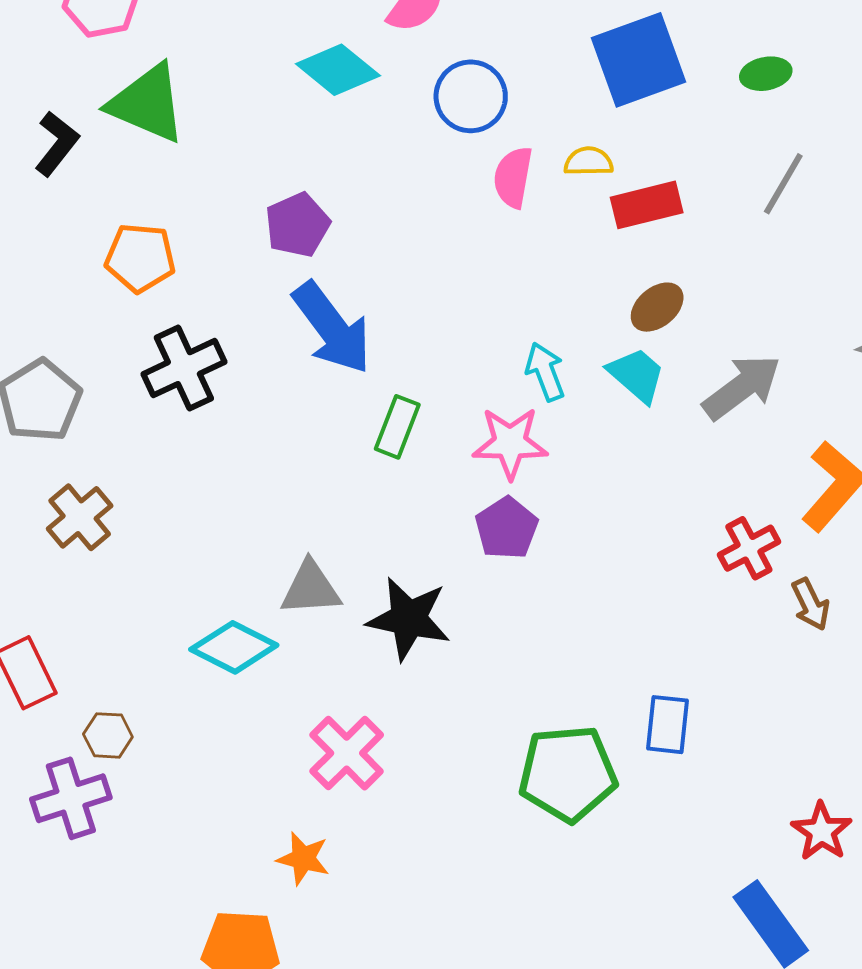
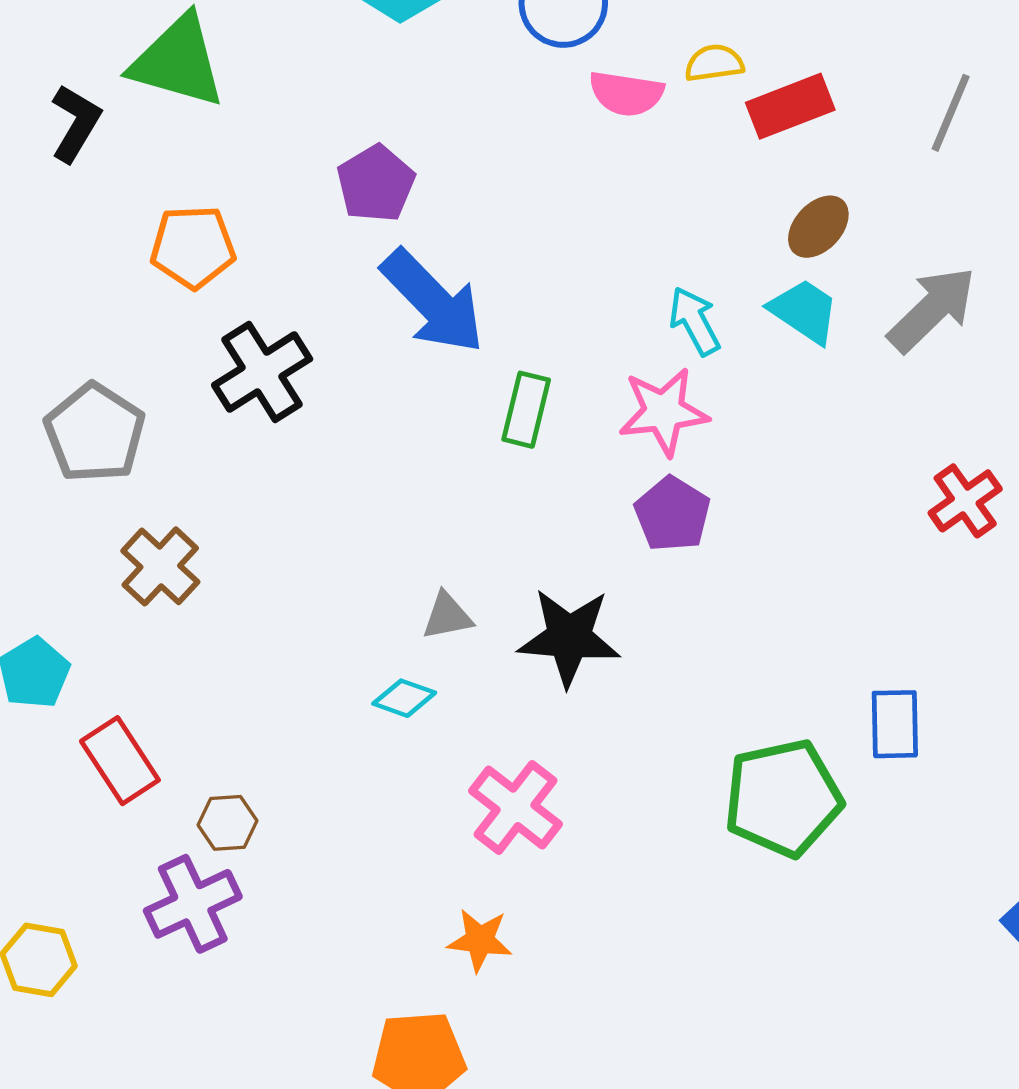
pink semicircle: (513, 177) -> (626, 94), turned -84
gray line: (783, 184) -> (951, 113), moved
gray triangle: (311, 588) -> (447, 616), size x0.7
cyan diamond: (234, 647) -> (404, 698), moved, size x0.6

